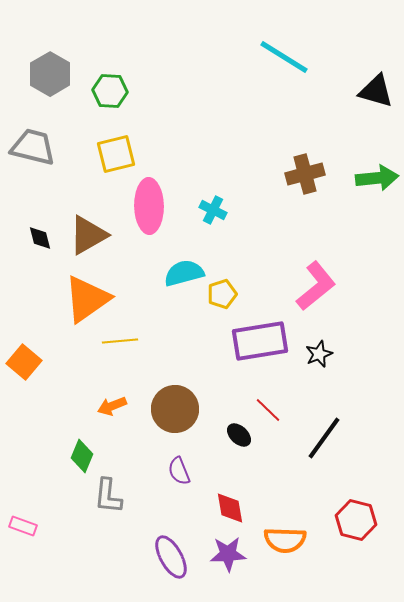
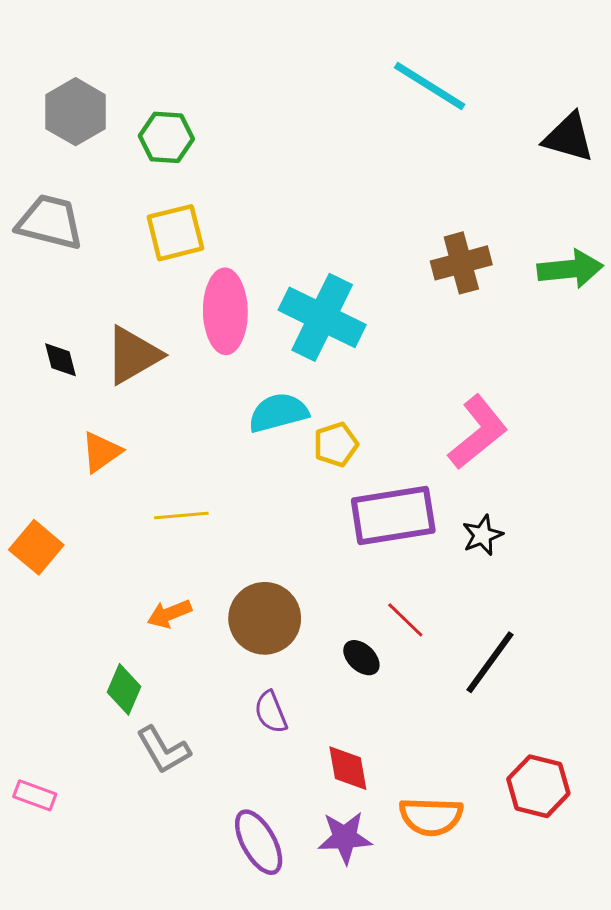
cyan cross: (213, 210) -> (322, 317), size x2.0
orange triangle: (87, 299) -> (101, 452), moved, size x0.6
gray L-shape: (108, 496) -> (163, 750), turned -36

